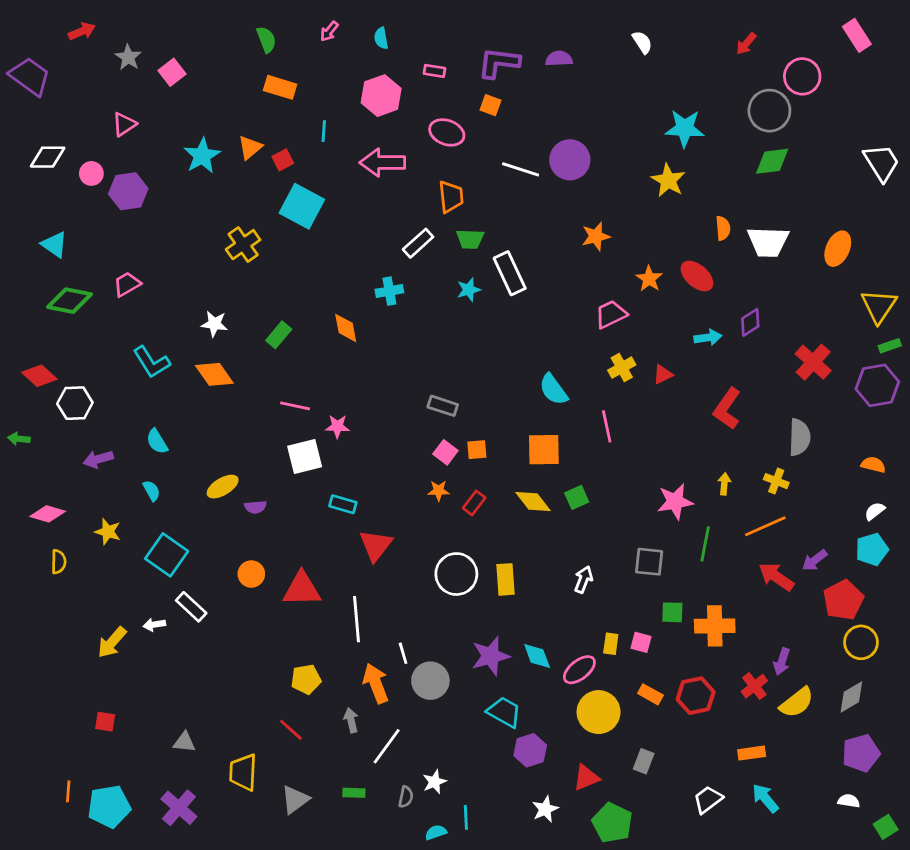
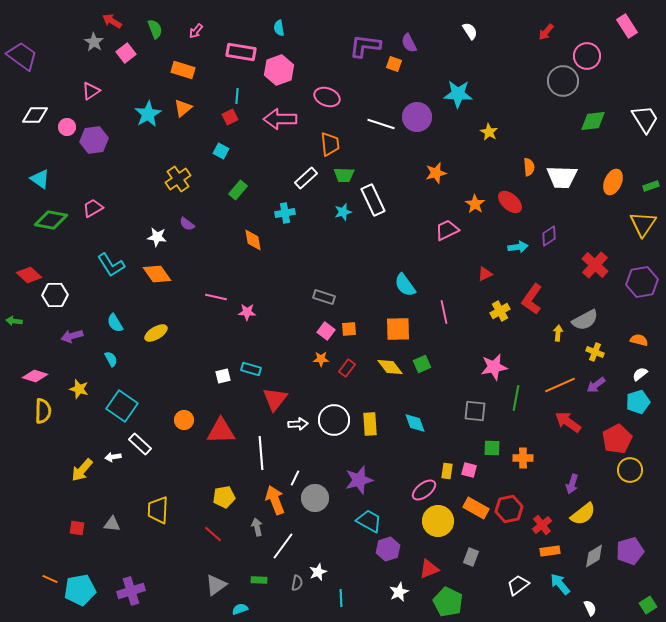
red arrow: (82, 31) -> (112, 21), moved, turned -126
pink arrow: (329, 31) -> (196, 31), moved
green semicircle: (266, 40) -> (155, 29), moved
purple semicircle: (559, 59) -> (409, 43), turned -114
pink rectangle: (434, 71) -> (241, 52), moved, size x1.8
orange rectangle: (280, 87) -> (183, 70), moved
orange square: (491, 105) -> (394, 64), moved
cyan star: (685, 128) -> (458, 94), moved
red square: (283, 160) -> (230, 117), moved
green diamond: (772, 161) -> (593, 121), moved
yellow star: (668, 180) -> (489, 132), size x0.7
cyan square: (302, 206) -> (221, 151), size x0.5
green rectangle: (279, 335) -> (238, 190), moved
green rectangle: (890, 346) -> (651, 186), moved
yellow cross: (622, 368) -> (500, 311), moved
gray semicircle: (799, 437) -> (585, 320), turned 60
white square: (305, 456) -> (223, 376), moved, size x0.6
yellow cross: (776, 481) -> (595, 352), moved
yellow arrow: (724, 484) -> (558, 333), moved
yellow ellipse: (223, 487) -> (156, 333), moved
purple semicircle: (255, 507) -> (187, 224), moved, turned 42
purple arrow: (815, 560) -> (596, 385), moved
yellow semicircle: (59, 562) -> (43, 411), size x1.4
white arrow: (583, 579) -> (298, 424), moved, turned 66
orange cross: (715, 626) -> (523, 458), size x0.7
white line: (403, 653) -> (295, 478), turned 42
cyan diamond: (537, 656) -> (415, 423), moved
red cross: (754, 686) -> (542, 525), moved
orange rectangle: (650, 694) -> (476, 508), size x1.4
gray diamond: (851, 697) -> (594, 556), moved
gray triangle: (184, 742) -> (112, 524), moved
yellow trapezoid: (243, 772) -> (158, 510), moved
orange line: (68, 791) -> (50, 579), turned -70
white semicircle: (849, 801) -> (590, 608), moved, turned 56
purple cross: (179, 808) -> (131, 591), turned 32
cyan semicircle: (436, 832) -> (240, 609), moved

